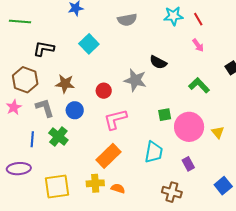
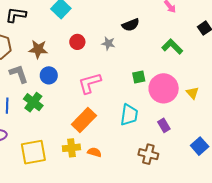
black semicircle: (158, 62) -> (131, 25), turned -48
gray star: (135, 80) -> (108, 43), size x0.6
red circle: (104, 91) -> (77, 42), moved

